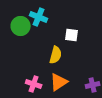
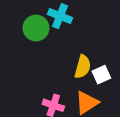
white square: (72, 35) -> (101, 75), moved, turned -32

